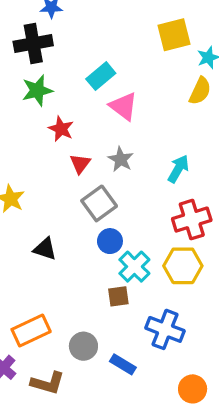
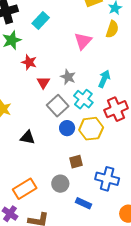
cyan rectangle: (101, 76) -> (41, 20), moved
pink triangle: (123, 106) -> (83, 41), moved, turned 42
yellow hexagon: (183, 266) -> (91, 129), moved
cyan cross: (134, 267) -> (83, 99), moved
gray circle: (83, 346) -> (60, 184), moved

